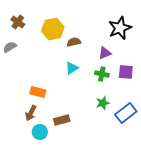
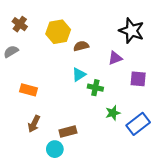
black star: (120, 28) -> (132, 31), turned -30
green cross: (102, 74) -> (95, 88), moved
orange rectangle: (38, 92) -> (28, 90), moved
cyan circle: (40, 132) -> (55, 149), moved

